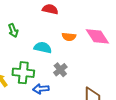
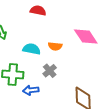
orange semicircle: (69, 37) -> (55, 46), moved

